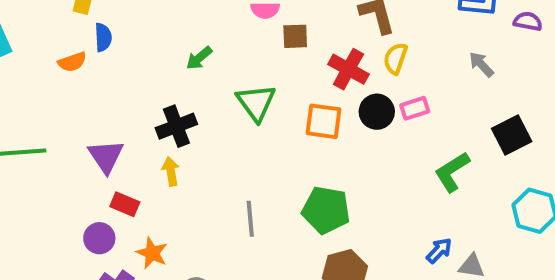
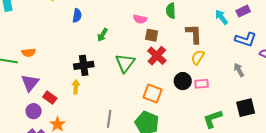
blue semicircle: (103, 37) -> (77, 16), moved
green arrow: (199, 58) -> (102, 35), turned -32
orange semicircle: (72, 62) -> (29, 53), moved
red cross: (348, 69) -> (157, 56), moved
orange square: (323, 121) -> (153, 93), moved
purple triangle: (106, 156) -> (30, 83), moved

